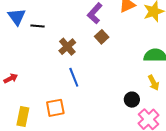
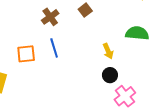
yellow arrow: (154, 83) -> (108, 51), moved
orange square: (55, 108) -> (26, 54), moved

